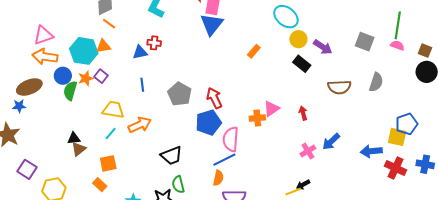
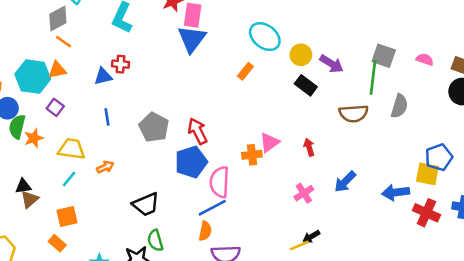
cyan ellipse: (286, 17) -> (265, 37), moved
green line: (398, 25) -> (373, 77), moved
orange star: (86, 78) -> (34, 138), moved
orange arrow: (140, 125) -> (105, 167), size x0.6
pink cross: (308, 151) -> (304, 193), moved

